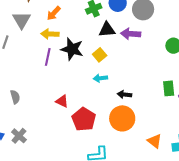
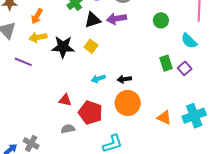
purple line: (48, 57) -> (23, 62), moved, turned -66
cyan arrow: (100, 78) -> (98, 79), moved
gray semicircle: (15, 97) -> (68, 129), moved, turned -72

